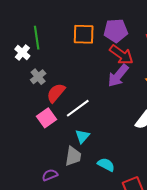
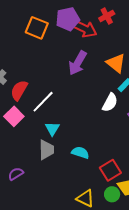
orange square: (84, 34) -> (37, 28), turned 30
red arrow: (121, 55) -> (84, 29), moved
purple semicircle: (50, 175) -> (16, 174), moved

